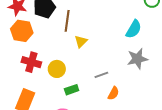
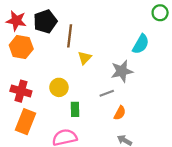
gray star: (137, 59) -> (122, 71), moved
red cross: (31, 62) -> (21, 91), moved
green rectangle: (72, 90) -> (75, 109), turned -72

